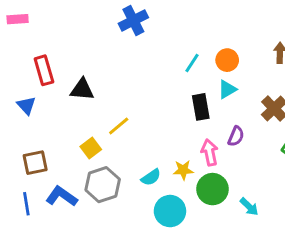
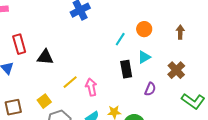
orange circle: (227, 60) -> (144, 29), moved
yellow square: (91, 148) -> (44, 101), moved
pink arrow: (210, 152) -> (91, 87), moved

